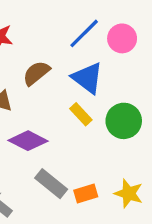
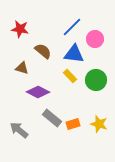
pink circle: (122, 38) -> (95, 39), moved
brown semicircle: (36, 73) -> (43, 51), turned 78
blue triangle: (87, 78) -> (74, 54), turned -30

